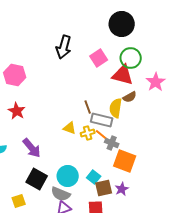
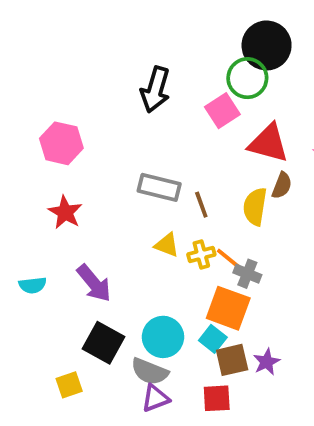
green circle: (131, 58) -> (247, 78), moved
brown semicircle: (130, 97) -> (282, 185), turned -40
gray rectangle: (102, 120) -> (159, 187), moved
orange square: (125, 161) -> (228, 308), moved

